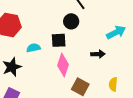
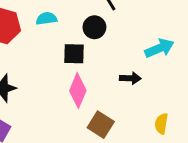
cyan semicircle: (33, 48) -> (46, 19), moved
yellow semicircle: (113, 84) -> (161, 124), moved

